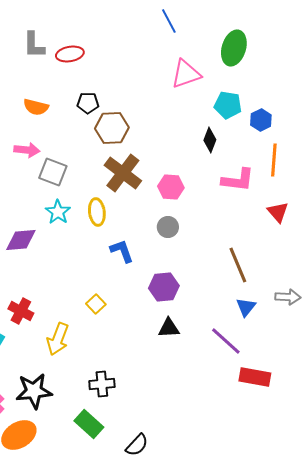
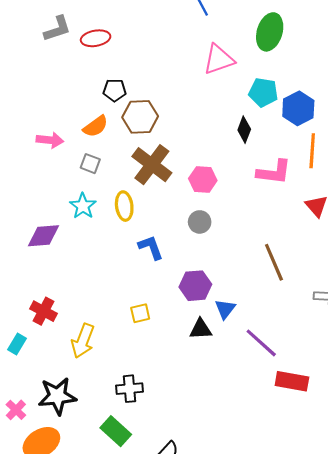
gray L-shape: (34, 45) -> (57, 29), turned -108
orange semicircle: (36, 107) -> (96, 126), moved, turned -50
blue hexagon: (261, 120) -> (298, 108), size x1.4
gray square: (53, 172) -> (90, 164), moved, size x0.7
yellow square: (96, 304) -> (140, 313), moved, turned 30
blue triangle: (246, 307) -> (225, 309), moved

